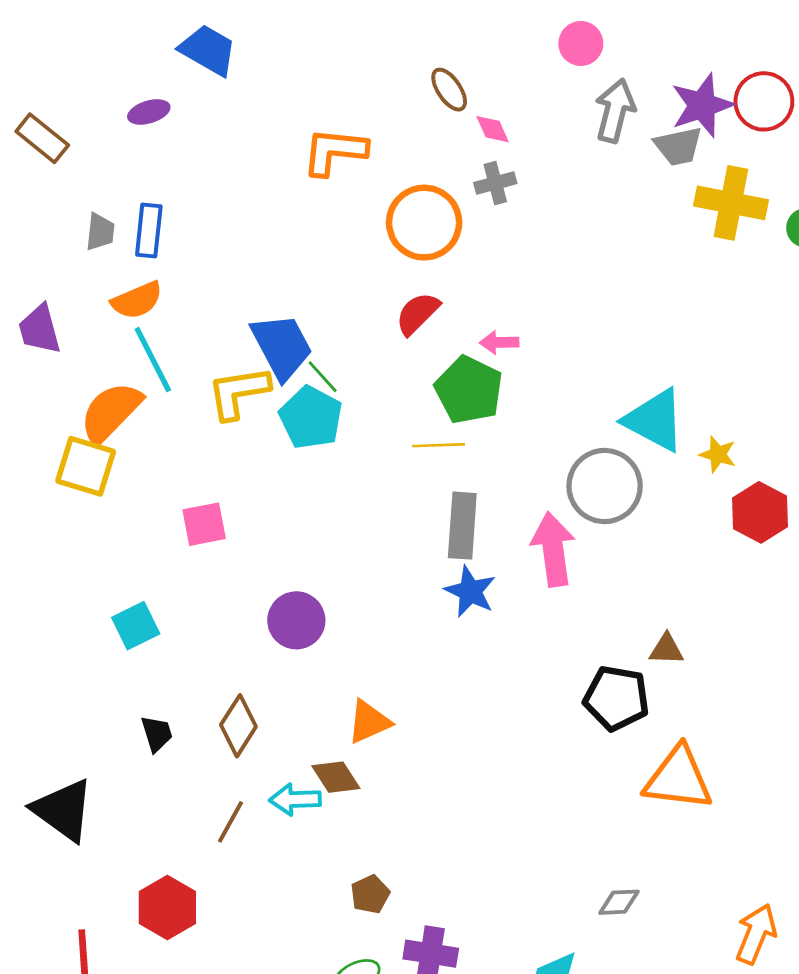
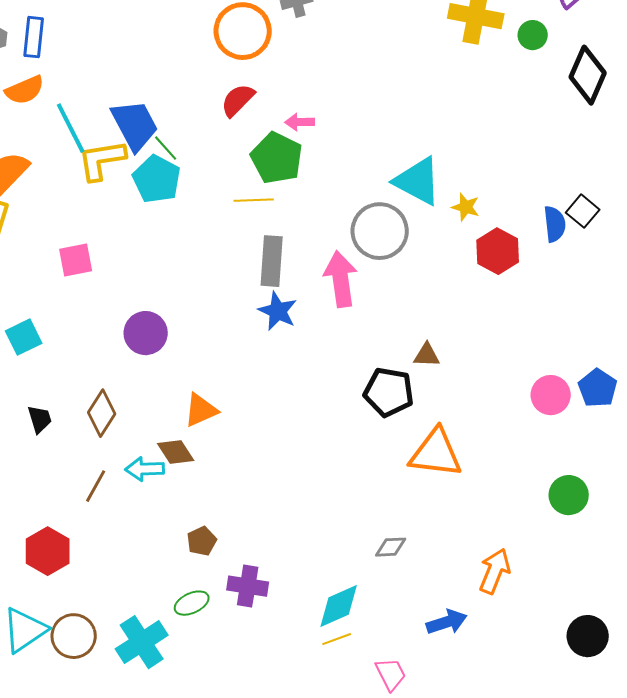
cyan line: (153, 360) -> (71, 128), moved

